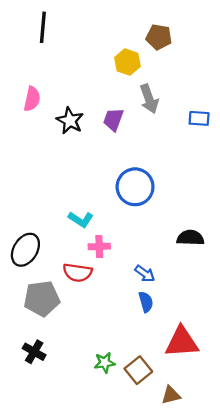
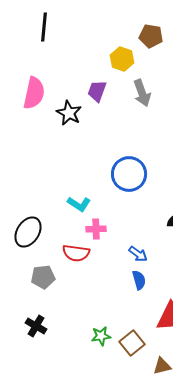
pink semicircle: (32, 99) -> (34, 93), size x1.4
purple trapezoid: (113, 120) -> (97, 91), moved
gray pentagon: (42, 299) -> (43, 277), size x0.7

